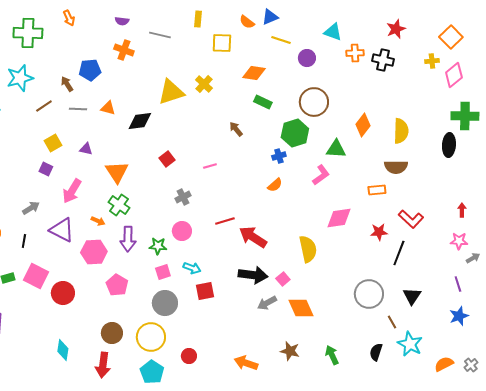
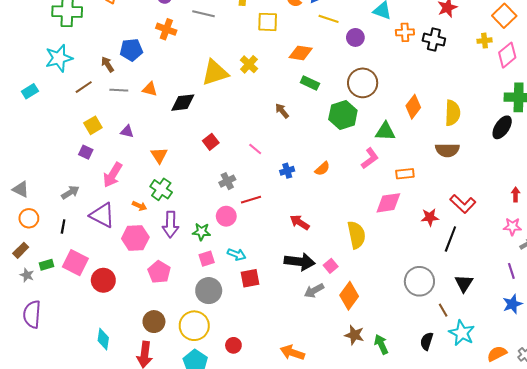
black ellipse: (449, 145) -> (502, 127), turned 30
blue cross: (279, 156) -> (287, 171), moved
pink line: (210, 166) -> (255, 149), turned 56
orange triangle: (117, 172) -> (159, 155), size x0.7
orange rectangle: (377, 190) -> (405, 174), moved
red line: (225, 221) -> (251, 200), moved
red arrow: (253, 237) -> (300, 222), size x0.7
orange diamond: (301, 308) -> (349, 296), turned 60
brown star: (290, 351) -> (354, 335), moved

